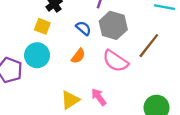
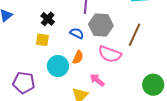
cyan circle: (37, 55) -> (58, 66), moved
pink arrow: (99, 97) -> (97, 80), moved

